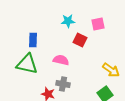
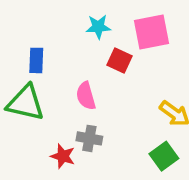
pink square: (98, 24) -> (151, 32), size x1.5
pink semicircle: (61, 60) -> (86, 96), turned -119

